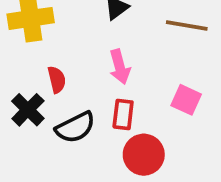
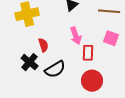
pink square: (186, 100) -> (111, 38), moved
red rectangle: (123, 114) -> (88, 53), moved

